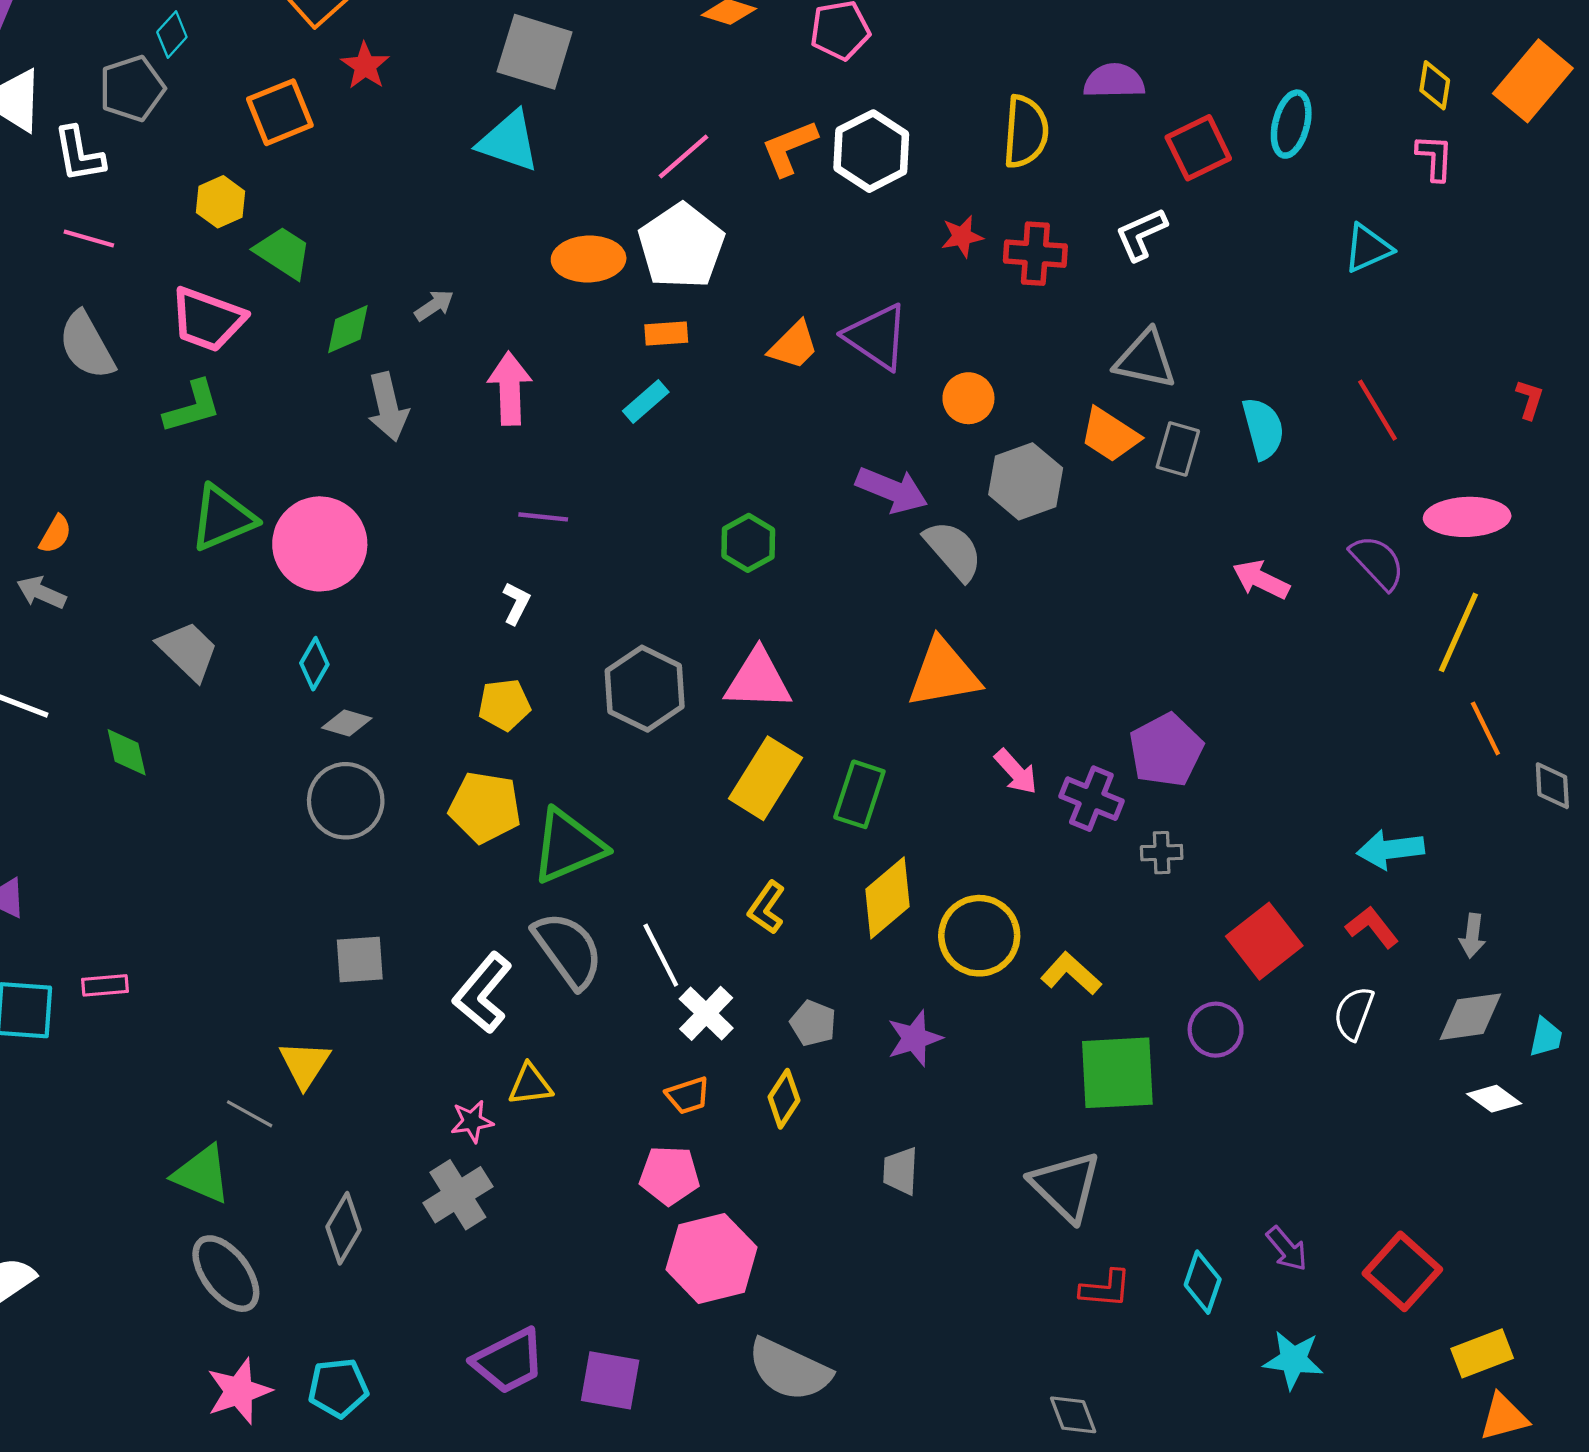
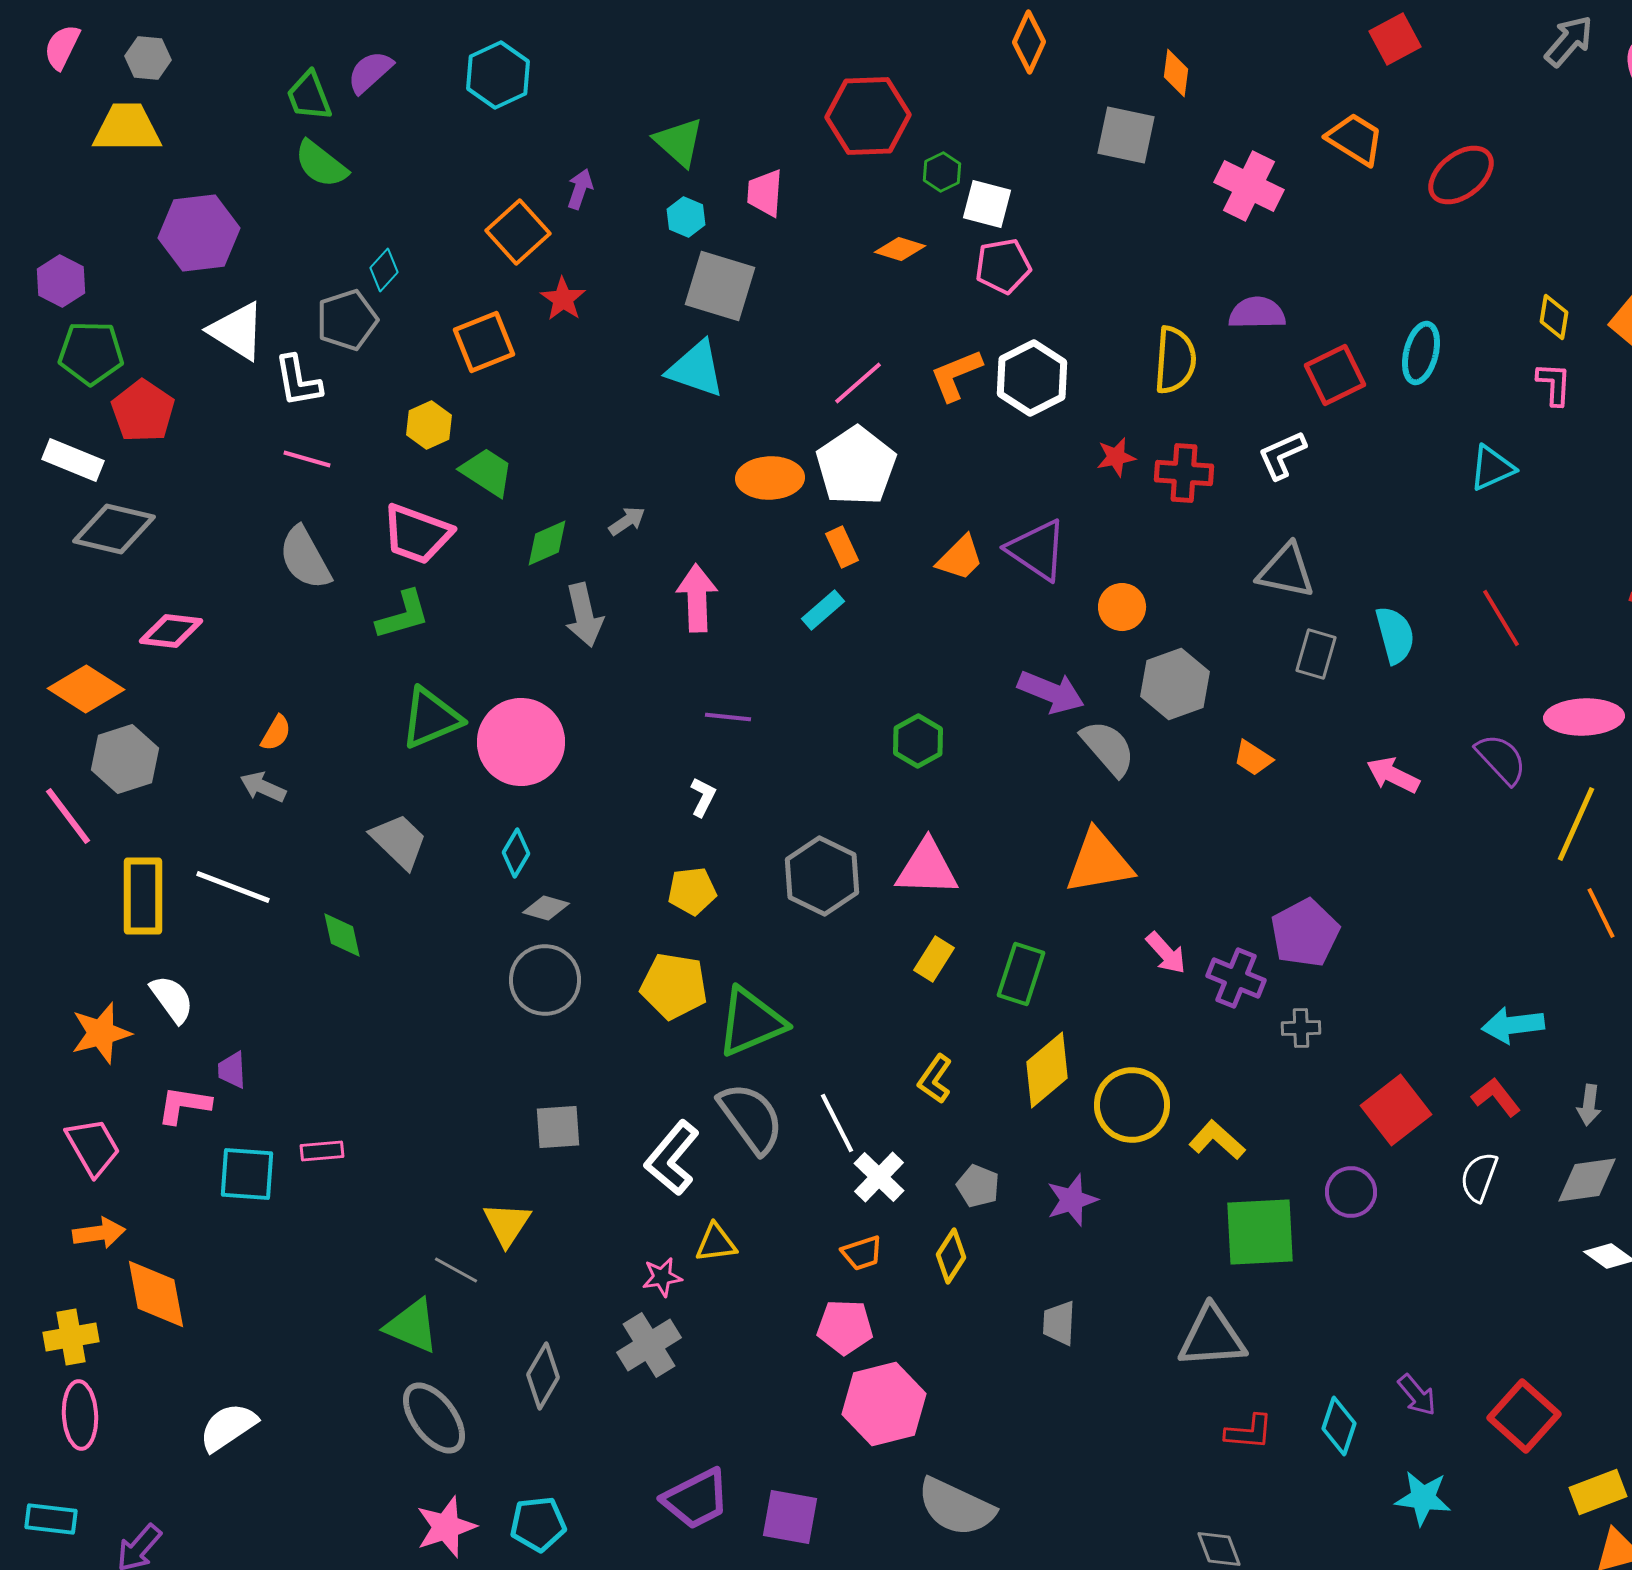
orange rectangle: (666, 333) -> (842, 547), turned 69
orange trapezoid: (1110, 435) -> (1253, 758), moved, size x0.7
yellow rectangle: (766, 778) -> (934, 959), size x0.6
gray triangle: (1066, 1186) -> (1212, 1337), turned -48

